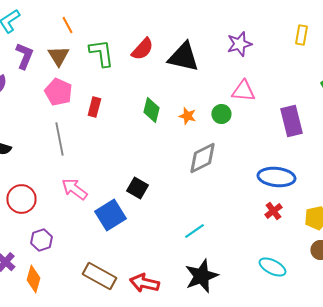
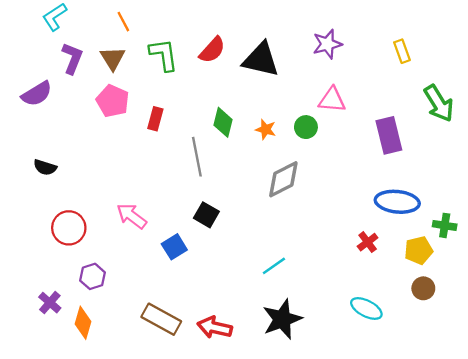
yellow rectangle: (301, 35) -> (402, 51), moved, turned -30
gray line: (59, 139) -> (197, 157), moved
blue ellipse: (276, 177) -> (397, 202), moved
blue square: (110, 215) -> (174, 247), size x0.7

